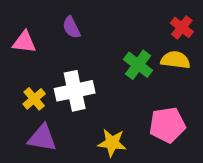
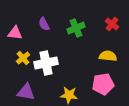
yellow semicircle: (175, 60) -> (108, 56), moved
green cross: (138, 65) -> (76, 28), moved, turned 30
yellow cross: (34, 99) -> (23, 58), moved

